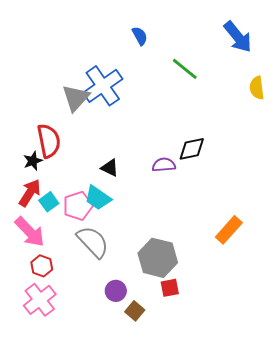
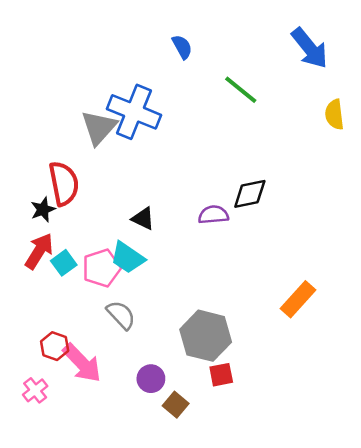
blue cross: (103, 86) -> (134, 112), turned -33
pink arrow: (30, 232) -> (82, 363), moved
gray semicircle: (93, 242) -> (121, 315), size x0.7
pink cross: (40, 300) -> (35, 390), moved, size x0.6

